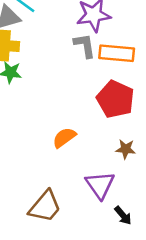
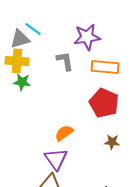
gray L-shape: (85, 46) -> (65, 61), moved
purple triangle: (100, 185) -> (56, 159), moved

